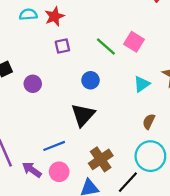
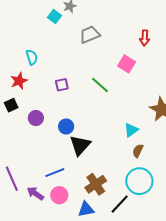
cyan semicircle: (28, 14) -> (32, 57), turned 77
red star: (54, 16) -> (19, 81), moved
pink square: (134, 42) -> (127, 64), moved
blue circle: (91, 80) -> (66, 126), moved
cyan triangle: (142, 84) -> (131, 130), moved

